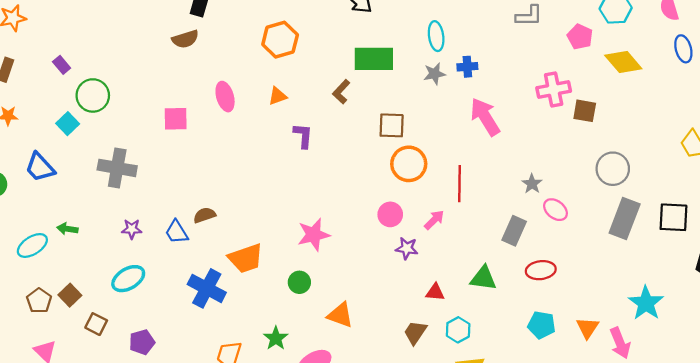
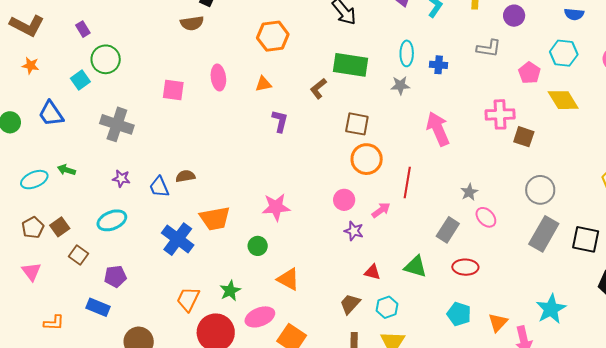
blue cross: (467, 67) -> (439, 65), moved

